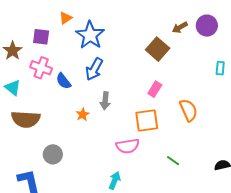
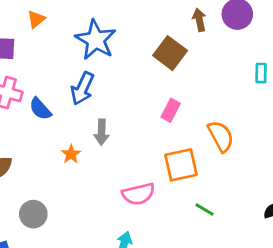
brown arrow: (180, 27) -> (199, 20), turned 112
blue star: (90, 35) -> (96, 40), moved
orange square: (147, 120) -> (181, 165), moved

